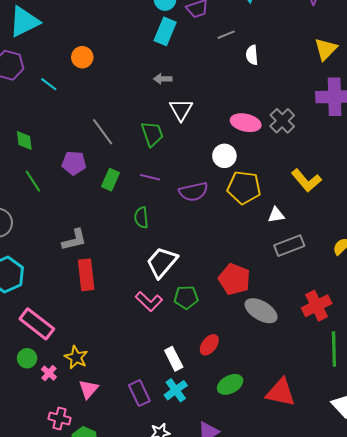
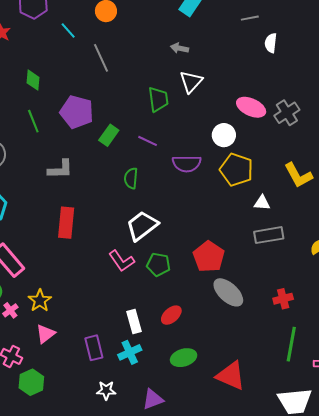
gray line: (103, 132) -> (101, 58), moved
purple pentagon: (74, 163) -> (77, 112), size x1.4
gray L-shape: (74, 240) -> (60, 169), moved
red cross: (317, 306) -> (283, 299), size x0.7

